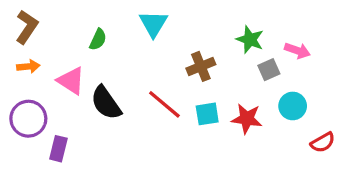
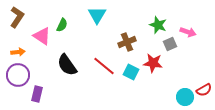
orange arrow: (28, 66) -> (18, 52), moved
pink triangle: (71, 81) -> (42, 36), moved
cyan circle: (293, 106) -> (185, 97), moved
cyan square: (207, 114) -> (131, 72), turned 35
red star: (247, 119) -> (153, 63), moved

